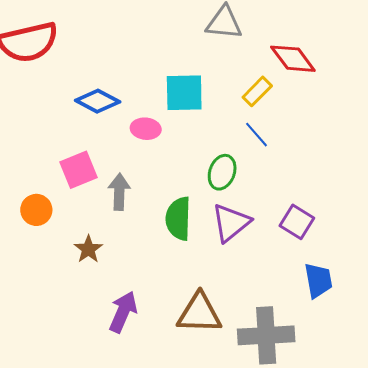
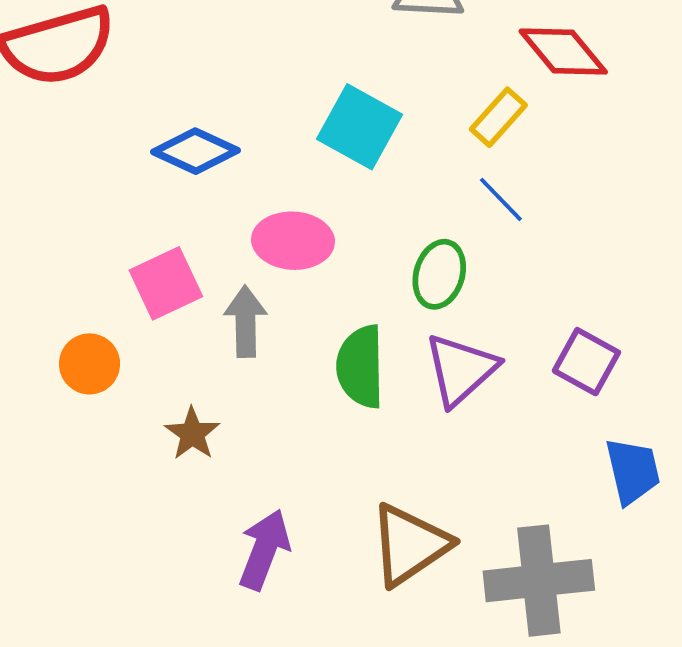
cyan square: (184, 93) -> (359, 127), turned 33
pink ellipse: (146, 129) -> (293, 241), moved, size x1.4
brown triangle: (199, 313) -> (410, 545), turned -33

